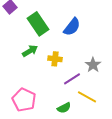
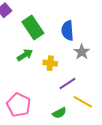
blue semicircle: (72, 27) -> (67, 31), turned 138
gray star: (93, 65) -> (82, 52), moved

